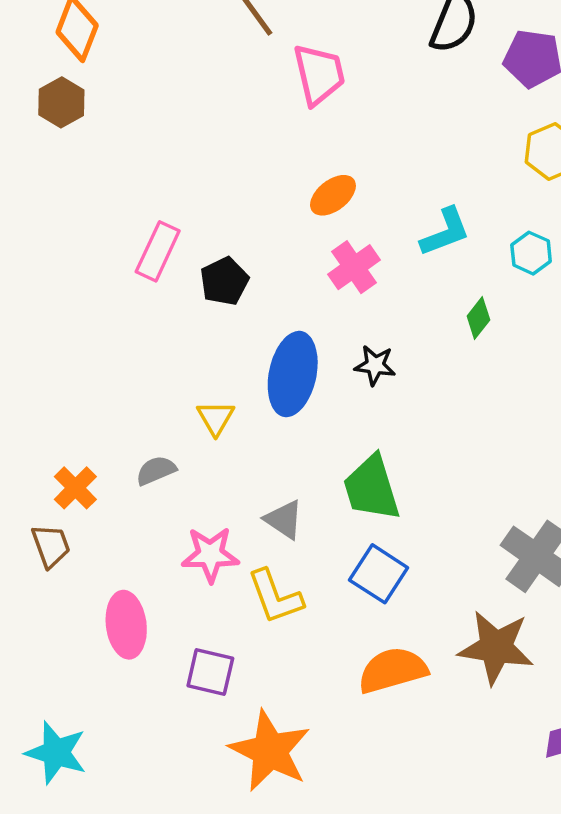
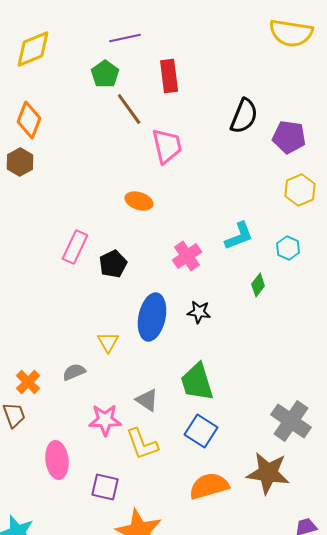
orange ellipse: (333, 195) -> (139, 201), moved, turned 56

